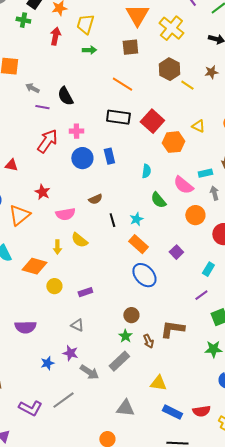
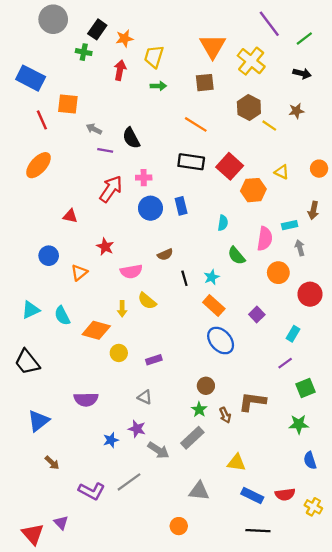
pink semicircle: (183, 185) -> (265, 239), turned -120
orange triangle: (19, 215) -> (79, 273), size x0.7

